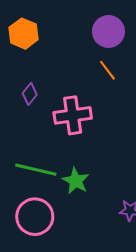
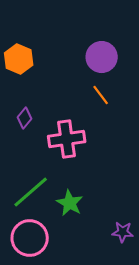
green line: (36, 170) -> (31, 192), turned -54

